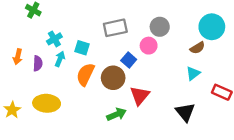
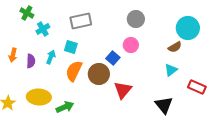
gray circle: (160, 27) -> (136, 19), moved
gray rectangle: (115, 28) -> (81, 21), moved
cyan cross: (54, 39) -> (43, 29), moved
green arrow: (116, 114) -> (65, 107), moved

